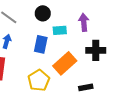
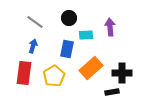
black cross: (96, 50) -> (122, 73), moved
yellow pentagon: (39, 80) -> (54, 76), moved

